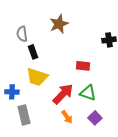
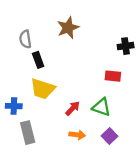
red rectangle: (83, 66) -> (113, 76), moved
red arrow: (63, 94) -> (73, 108), size x0.6
orange arrow: (67, 117) -> (77, 135), turned -48

